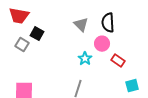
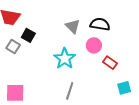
black semicircle: (108, 23) -> (100, 24), turned 102
cyan star: (85, 59) -> (65, 59), moved, size x1.5

